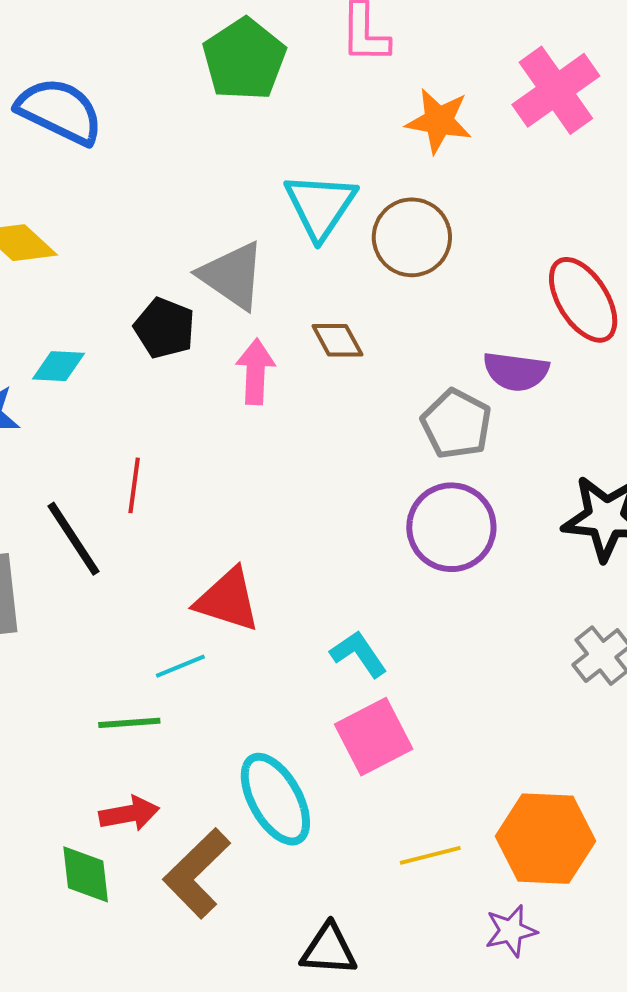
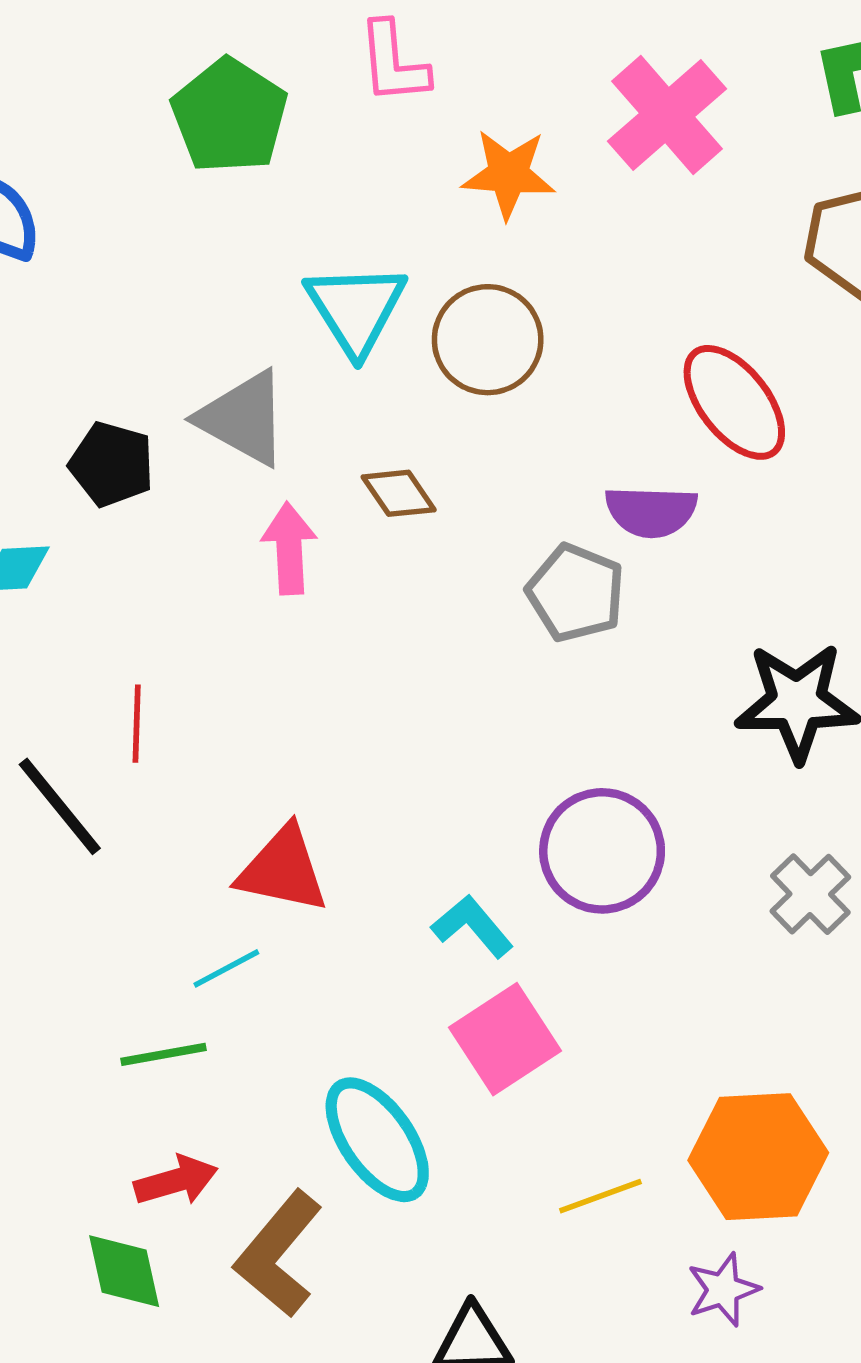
black pentagon: (165, 328) -> (112, 464), moved
purple circle: (451, 527) -> (602, 851), moved

